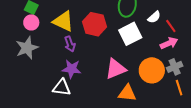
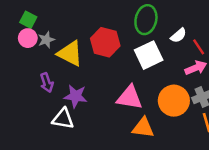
yellow triangle: (63, 21) -> (70, 53), moved
purple arrow: (70, 44) -> (47, 83), moved
gray star: (27, 48) -> (46, 40), moved, size x0.6
pink triangle: (116, 69) -> (130, 98), turned 30

